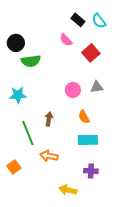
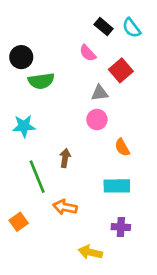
gray triangle: (97, 87) -> (100, 93), moved
orange semicircle: (84, 117) -> (122, 147), moved

